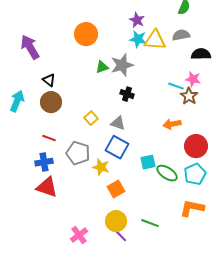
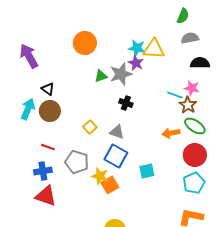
purple star: (137, 20) -> (136, 63), moved
gray semicircle: (181, 35) -> (190, 38), moved
cyan arrow: (17, 101) -> (28, 109), moved
green ellipse: (167, 173) -> (195, 126), moved
orange square: (116, 189) -> (110, 185), moved

